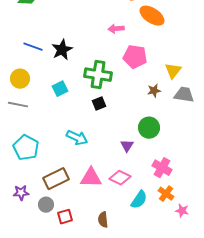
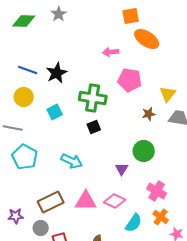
yellow circle: (20, 79) -> (24, 97), moved
cyan pentagon: (26, 148) -> (25, 157), moved

